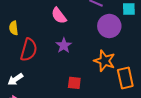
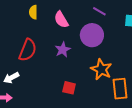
purple circle: (109, 26) -> (92, 35), moved
yellow semicircle: (14, 28) -> (33, 12), moved

